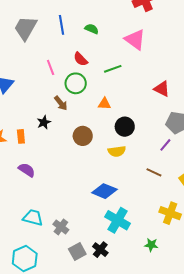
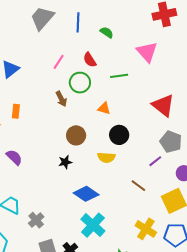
pink line: (51, 67) -> (59, 62), turned 42
red triangle: (162, 89) -> (163, 105), size x1.4
black star: (44, 122) -> (65, 162), moved
orange rectangle: (21, 136) -> (16, 111), moved

